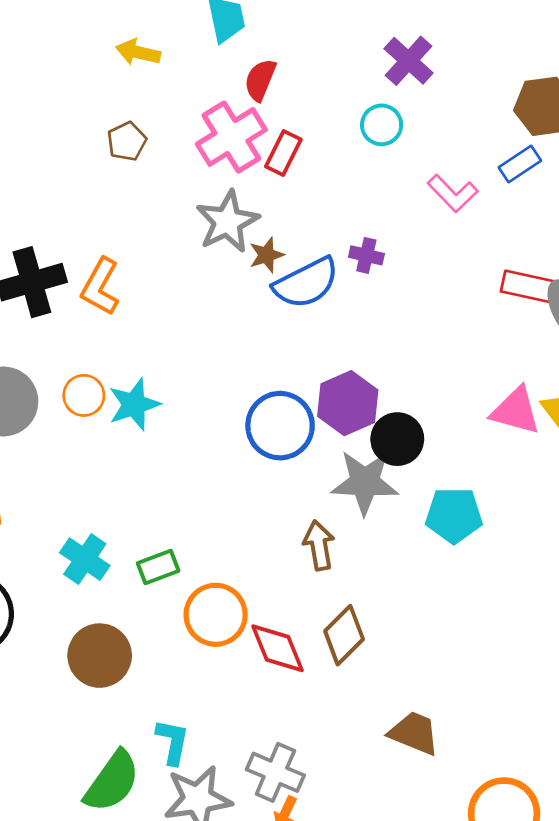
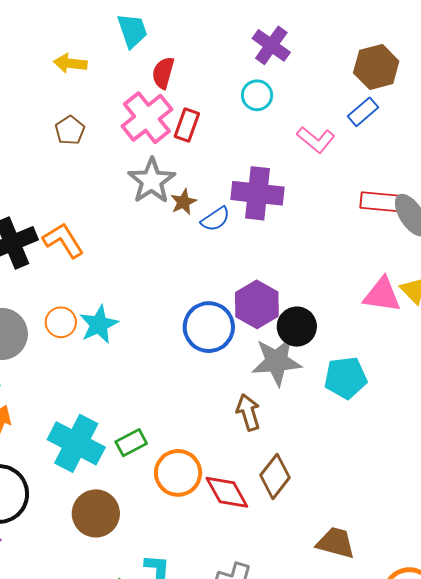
purple cross: (366, 255) -> (258, 193), size x2.0
blue semicircle: (306, 283) -> (215, 219), size x0.6
orange L-shape: (100, 287) -> (63, 240), turned 126
cyan cross: (85, 559) -> (76, 443), size x1.5

